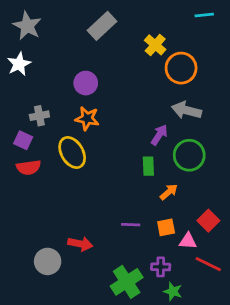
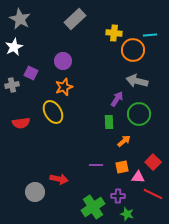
cyan line: (204, 15) -> (150, 35), moved
yellow cross: (155, 45) -> (114, 33), turned -35
gray cross: (39, 116) -> (12, 85), moved
orange star: (87, 118) -> (64, 87), turned -30
purple square: (23, 140) -> (31, 73), moved

